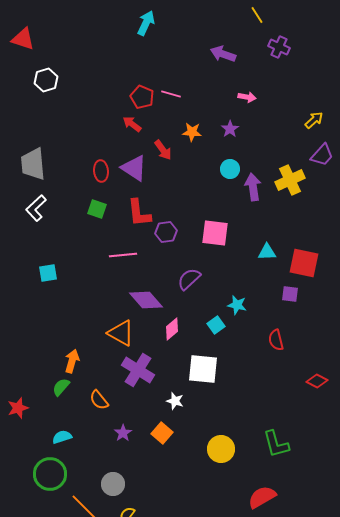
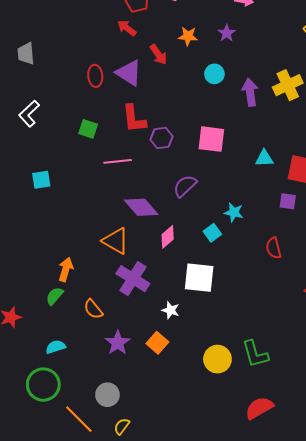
gray trapezoid: (33, 164) -> (26, 54), moved, size x0.7
cyan circle: (230, 169) -> (214, 74), moved
green square: (97, 209) -> (88, 129), moved
purple star: (123, 433) -> (118, 343), size x1.4
green L-shape: (276, 444) -> (255, 354), moved

